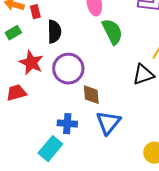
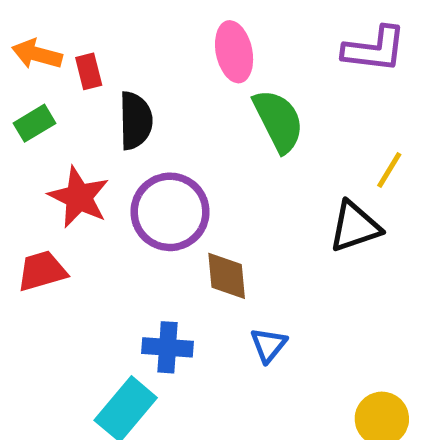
blue triangle: (108, 123) -> (269, 345), size x0.6

